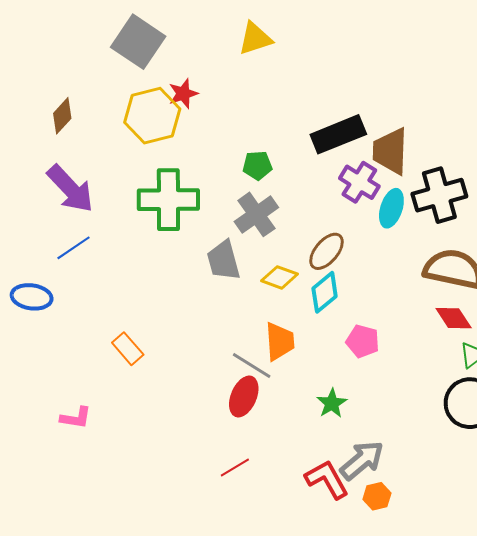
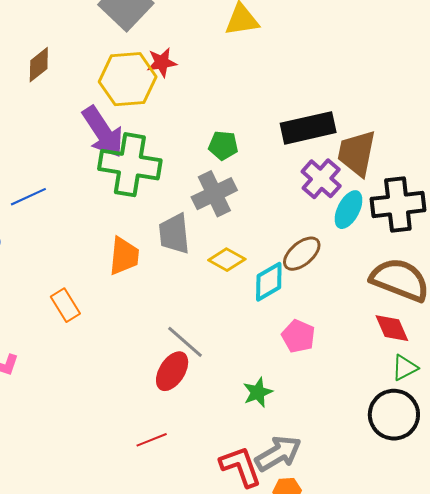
purple arrow: (70, 189) -> (103, 132), moved
brown ellipse: (327, 251) -> (302, 254), moved
orange trapezoid: (280, 341) -> (124, 256), moved

